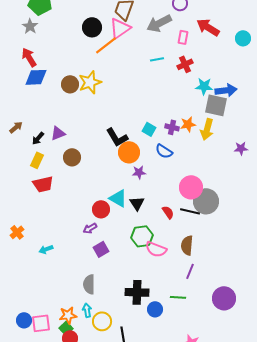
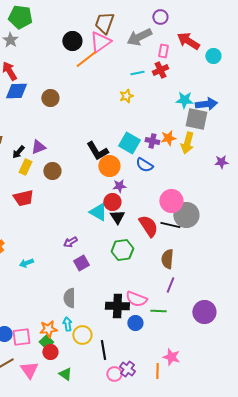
cyan circle: (243, 38) -> (213, 56), moved
red cross: (185, 64) -> (160, 70), moved
yellow star: (90, 82) -> (126, 96), moved, size x0.6
cyan square: (149, 129) -> (129, 143), size x1.5
yellow rectangle: (37, 160) -> (25, 167), moved
red circle: (101, 209) -> (112, 202), moved
red semicircle: (168, 212) -> (148, 226), size x1.6
pink semicircle: (156, 249) -> (136, 299), moved

